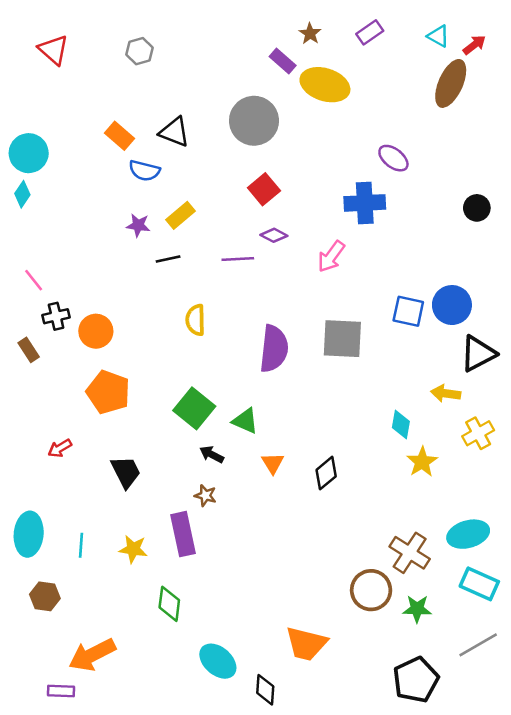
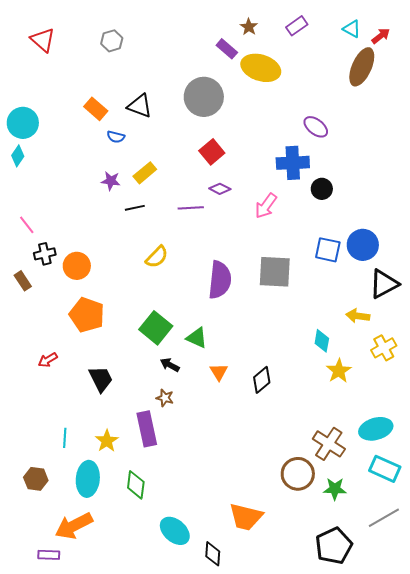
blue semicircle: (144, 171) -> (116, 137), size x0.7
black circle: (477, 208) -> (322, 189), moved
yellow semicircle: (195, 320) -> (157, 257), turned -135
cyan ellipse: (29, 534) -> (88, 479), moved
yellow star: (133, 549) -> (107, 441), turned 30

